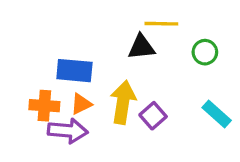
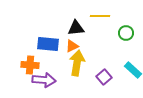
black triangle: (141, 47) -> (76, 28), moved
orange triangle: (81, 104) -> (72, 46), moved
purple square: (153, 116) -> (104, 77), moved

